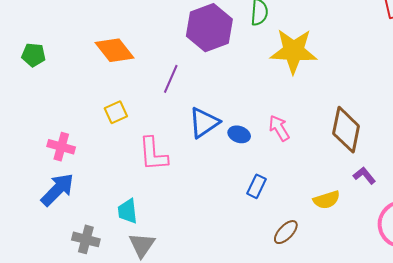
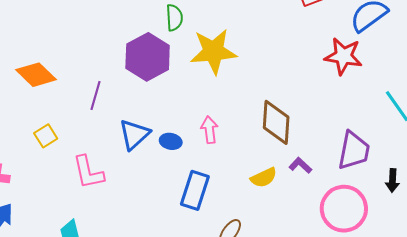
purple hexagon: (209, 28) -> (148, 57), moved
pink arrow: (279, 128) -> (209, 130), turned 32
blue rectangle: (256, 186) -> (195, 190), size x1.6
yellow semicircle: (327, 200) -> (264, 178), moved

